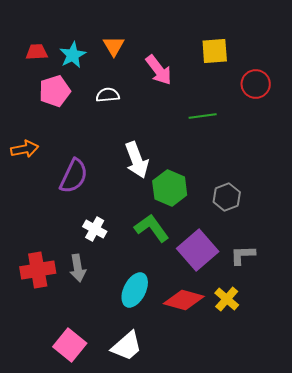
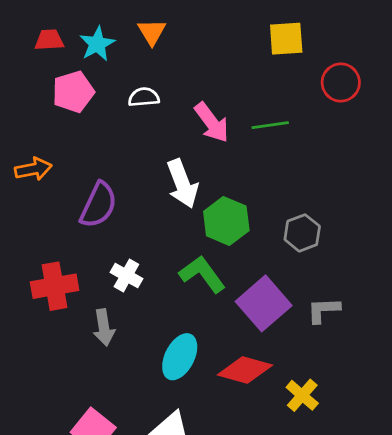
pink arrow: (159, 70) -> (212, 122), moved
red cross: (38, 270) -> (55, 286), moved
yellow cross: (227, 299) -> (302, 395), moved

